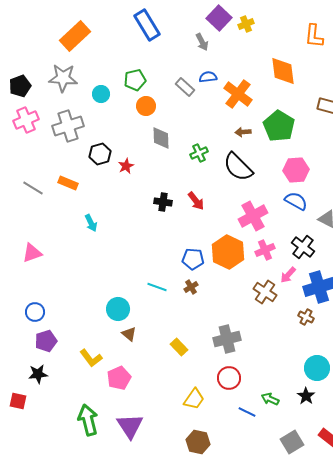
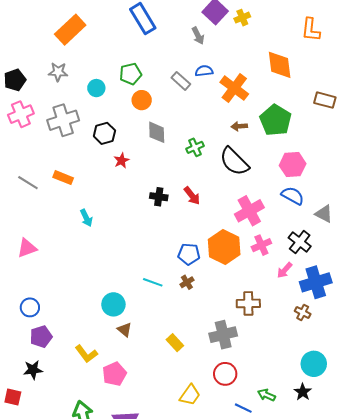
gray star: (63, 78) -> (58, 72), size x0.7
black hexagon: (100, 154) -> (104, 133), moved
brown cross: (265, 292) -> (248, 303), moved, turned -35

